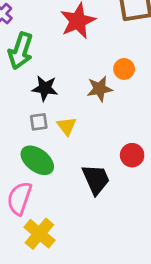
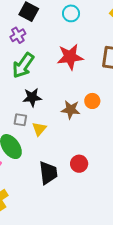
black star: (45, 88) -> (32, 97), turned -30

